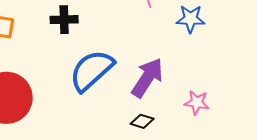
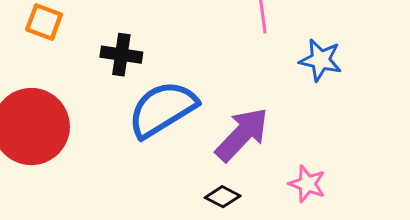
black cross: (64, 20) -> (121, 55), moved

